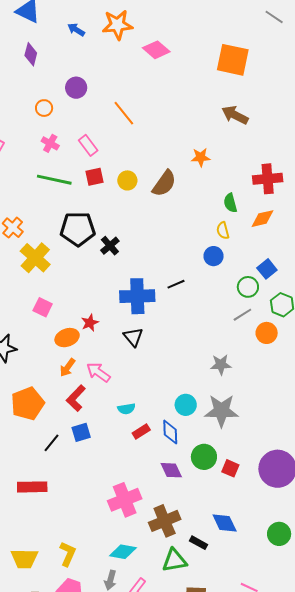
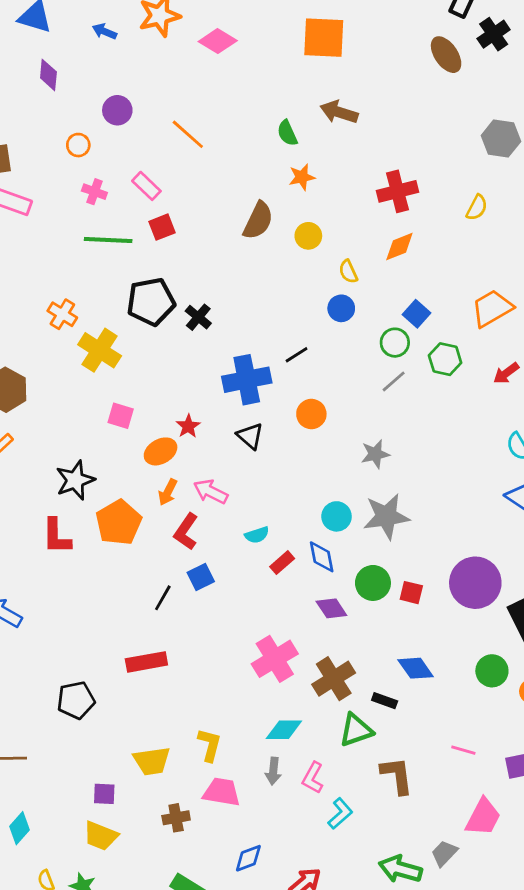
yellow circle: (127, 180) -> (308, 236), moved
green semicircle: (230, 203) -> (287, 133), moved
orange circle: (267, 333) -> (311, 414), moved
orange pentagon: (28, 404) -> (119, 522), moved

